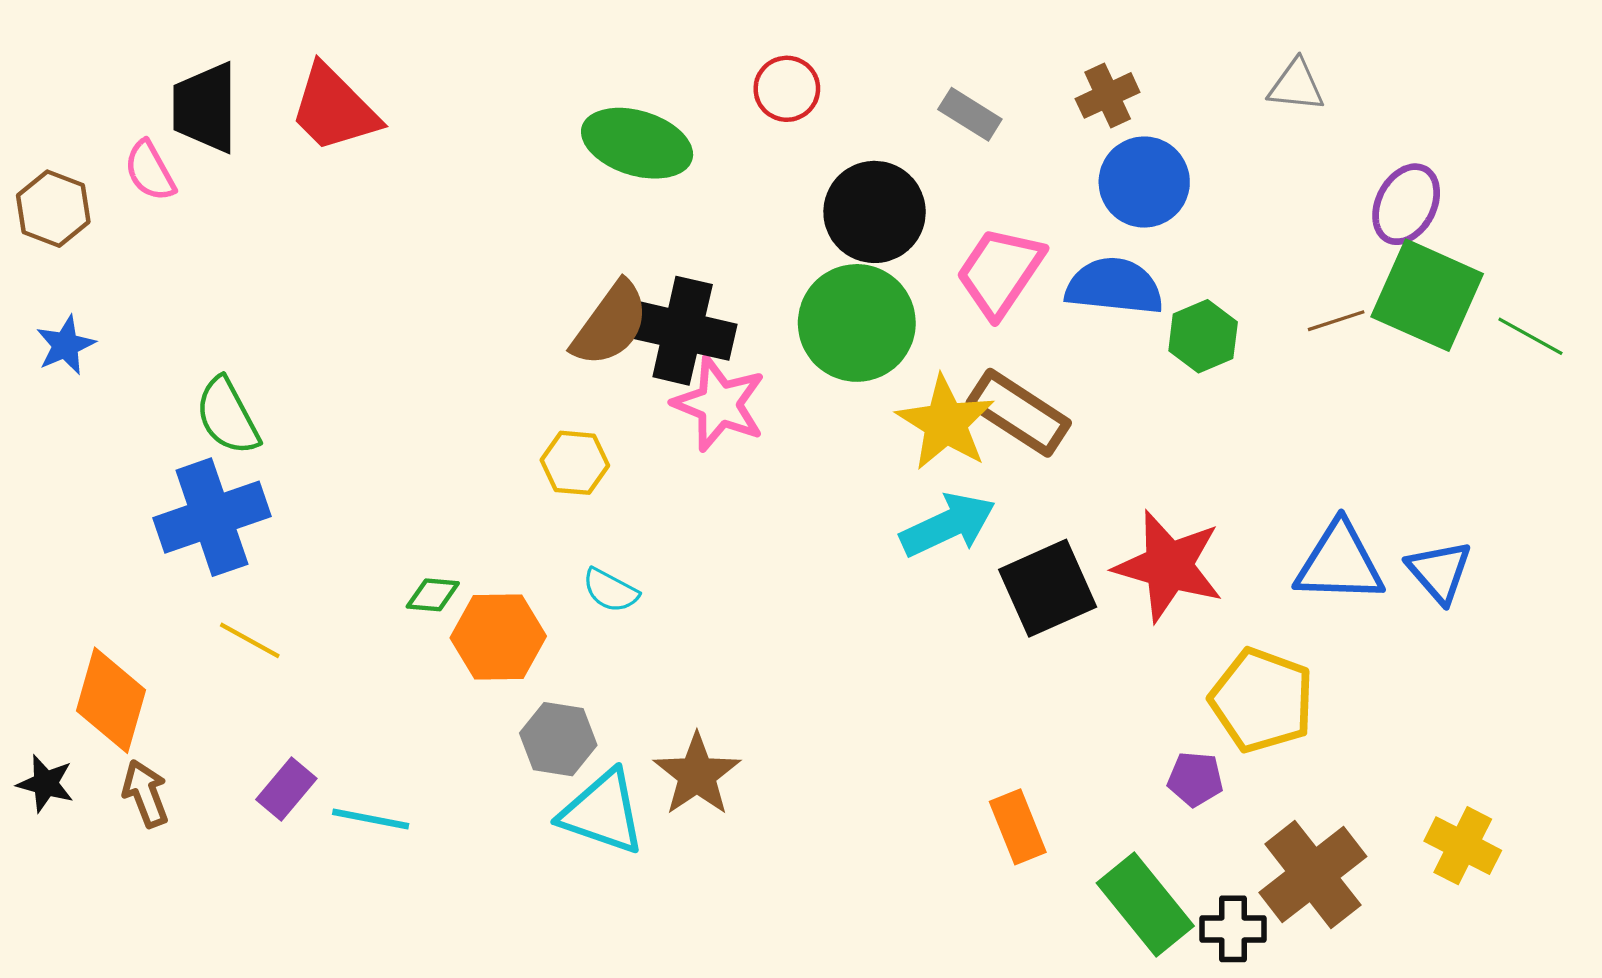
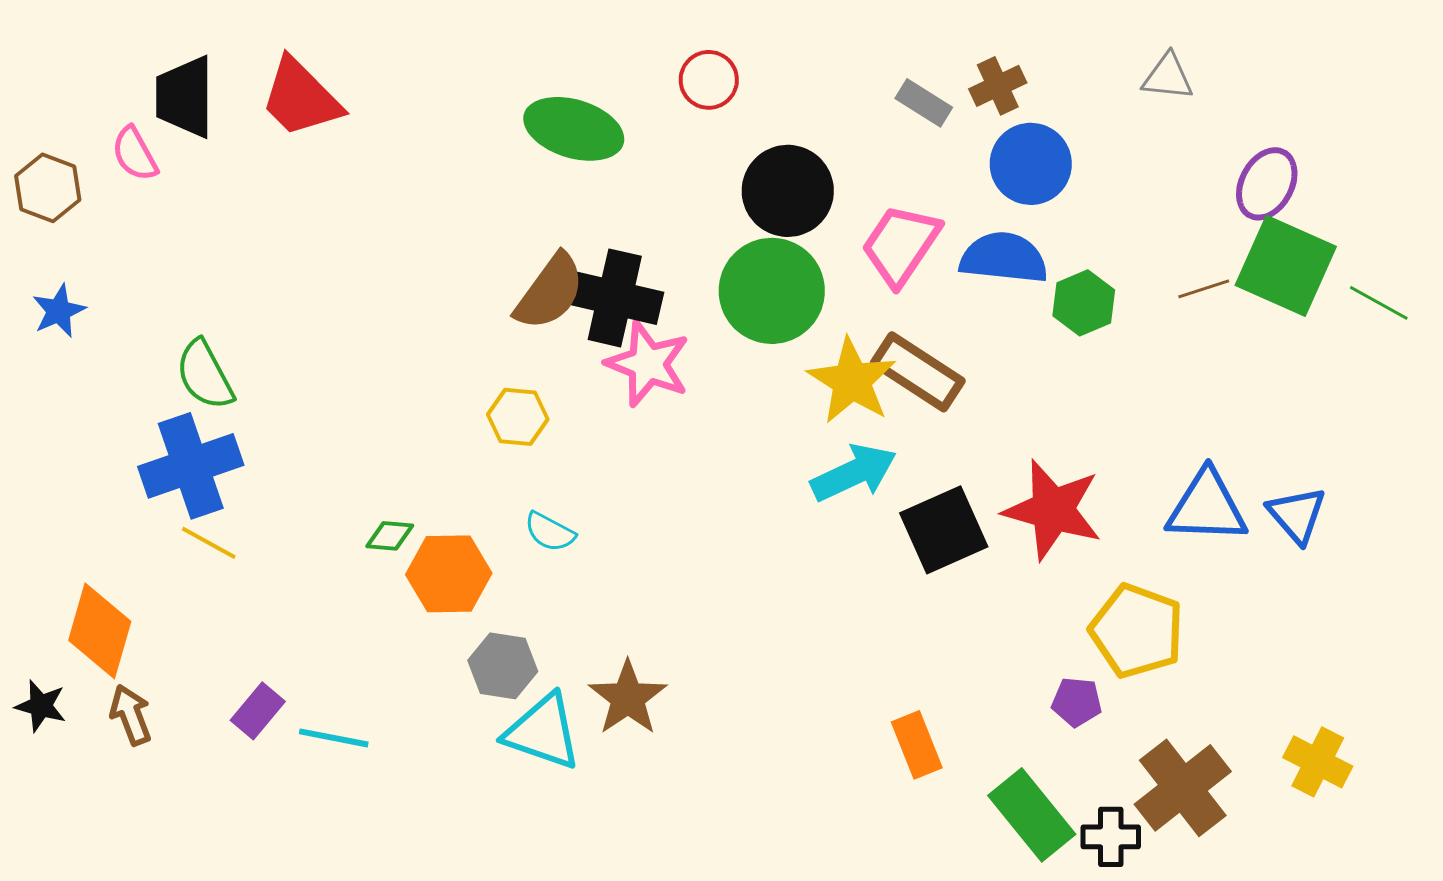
gray rectangle: (970, 114) -> (924, 103), moved
yellow line: (250, 640) -> (209, 543), moved

